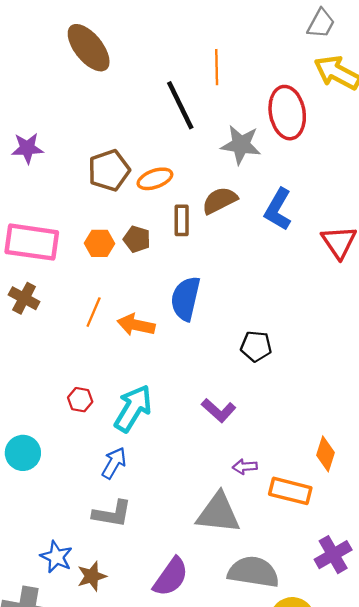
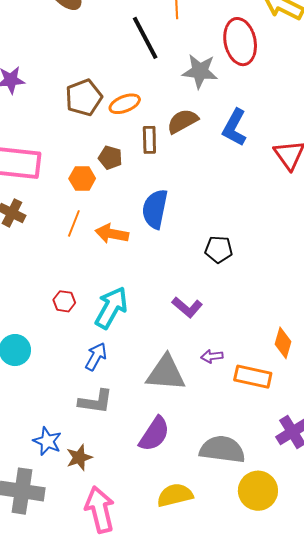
orange hexagon: (99, 243) -> (82, 178), moved
gray triangle: (218, 513) -> (166, 373), moved
purple semicircle: (171, 577) -> (154, 434), moved

